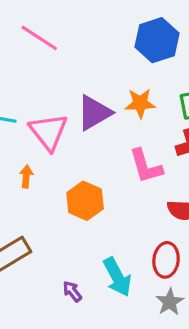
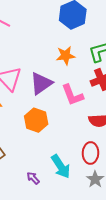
purple triangle: (94, 113) -> (41, 83), moved

